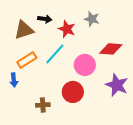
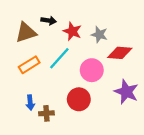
gray star: (92, 19) -> (99, 35), moved
blue arrow: (14, 80) -> (30, 103), moved

